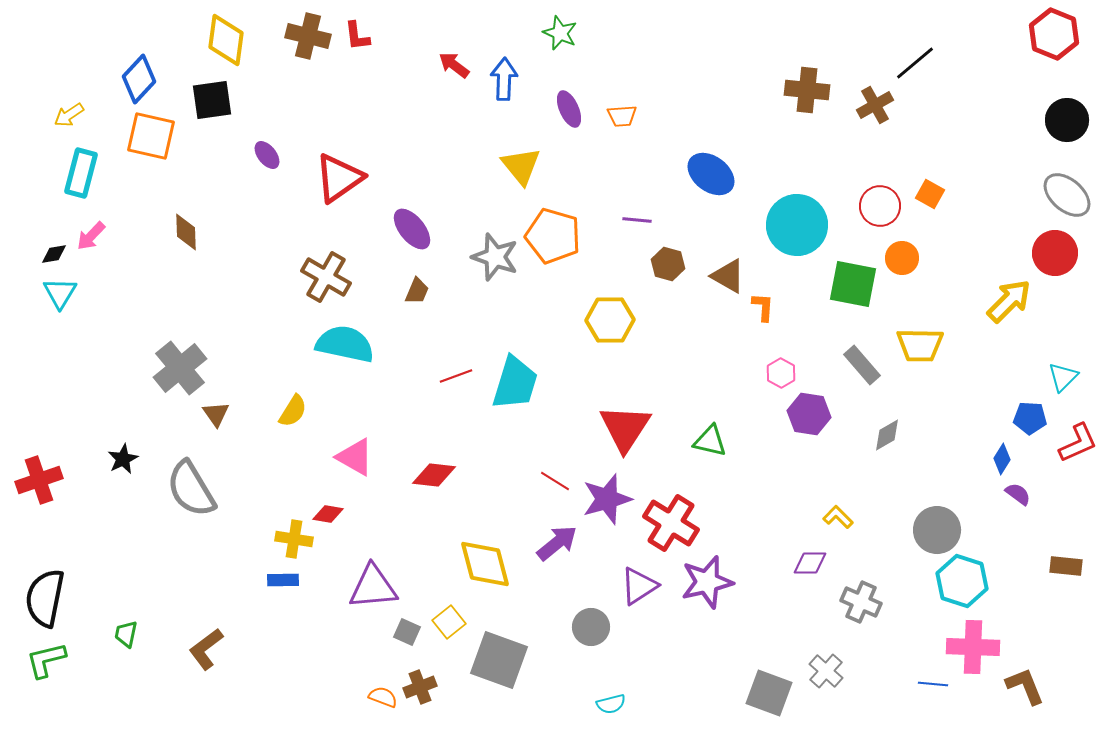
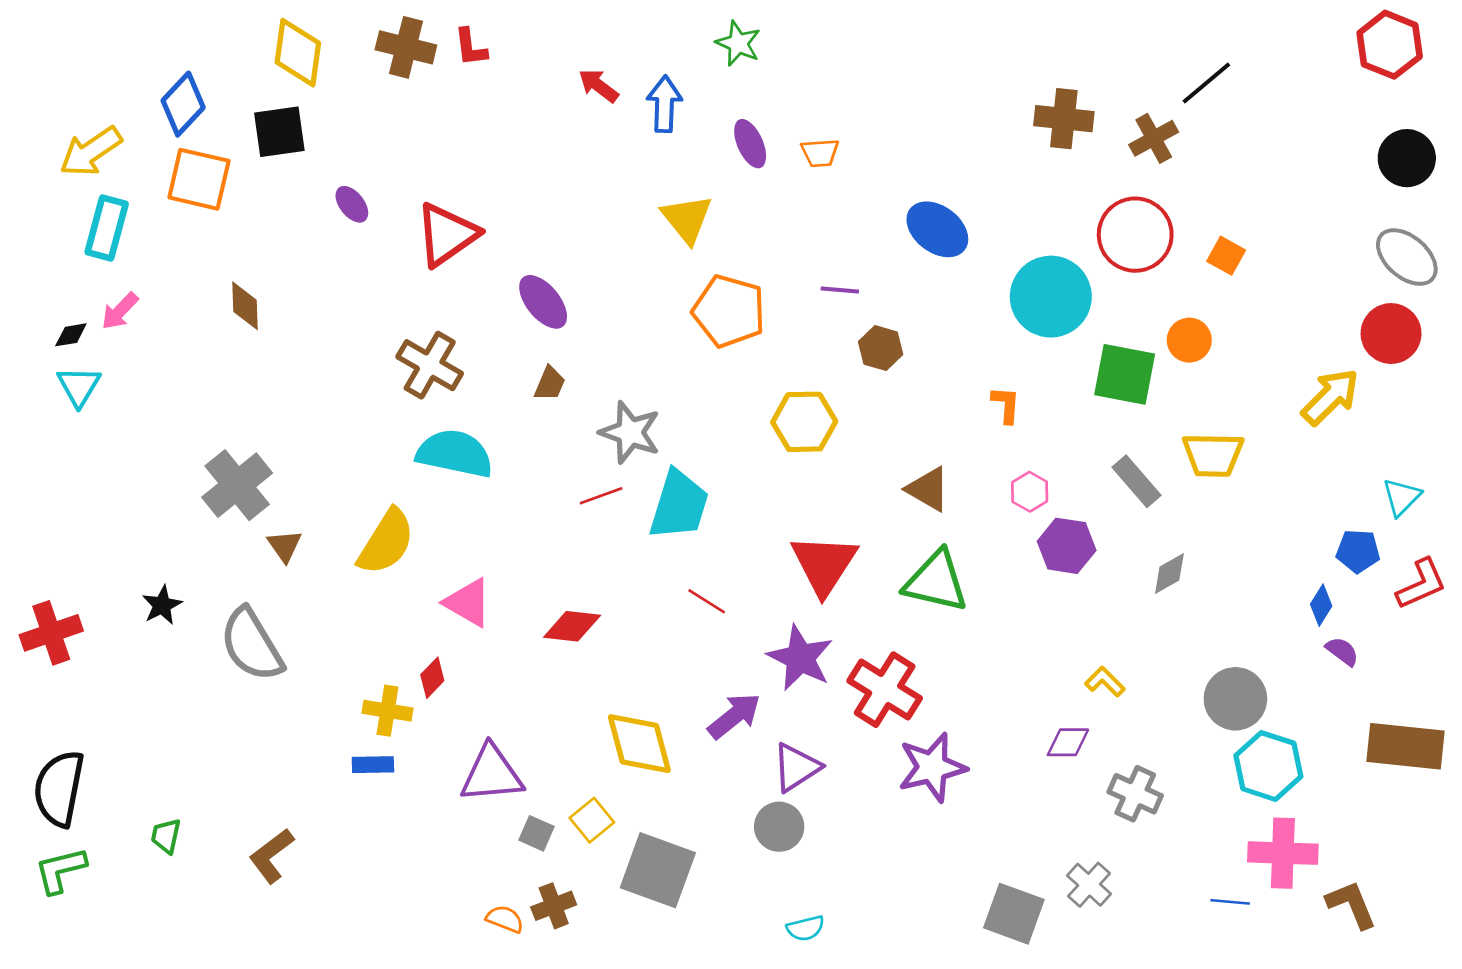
yellow arrow: (69, 115) -> (91, 152), size x1.6
red circle: (880, 206) -> (1135, 235), moved, size x1.4
gray star: (495, 257) -> (630, 432), moved
brown triangle: (728, 276) -> (928, 489), moved
yellow semicircle: (293, 411) -> (386, 542), size x1.6
green triangle: (710, 441) -> (936, 581), size x1.5
red line: (555, 481) -> (707, 601), moved
purple star: (607, 499) -> (800, 658), turned -30
red diamond: (328, 514) -> (432, 678), turned -56
brown rectangle: (1066, 566) -> (1406, 746), size x1.8
purple triangle: (639, 586) -> (796, 767), moved

